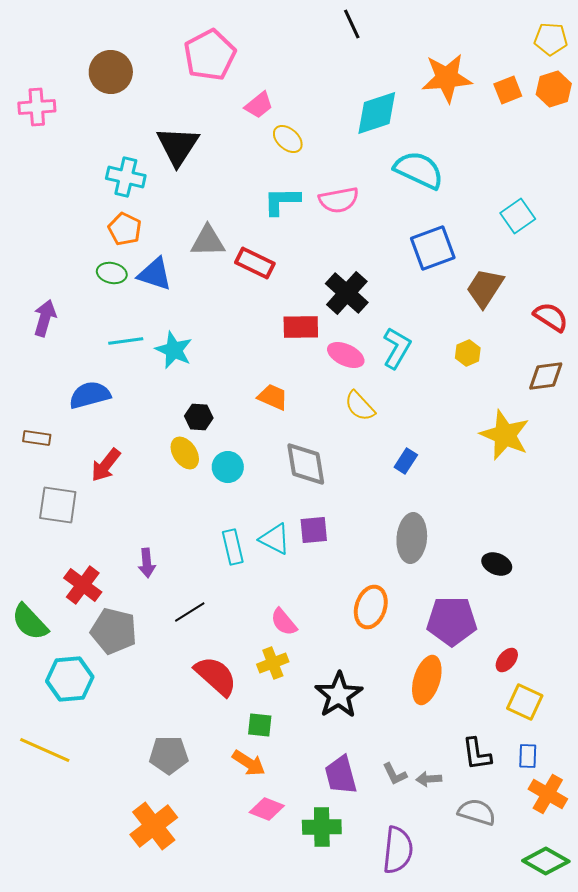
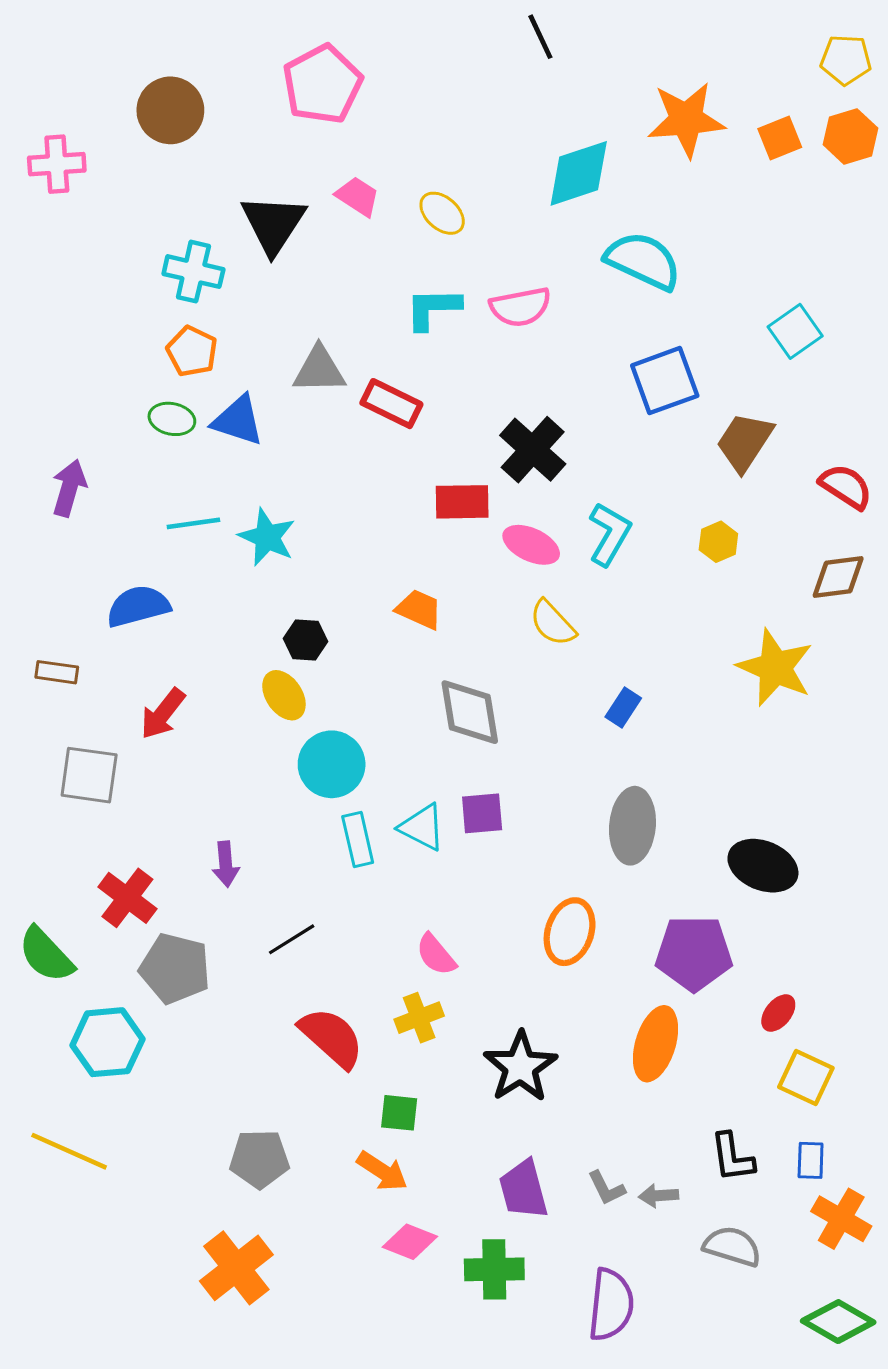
pink trapezoid: (259, 105) -> (358, 196), moved, turned -108
cyan circle: (228, 467) -> (332, 764), moved, size x1.4
black ellipse: (497, 564) -> (763, 866), size x1.5

